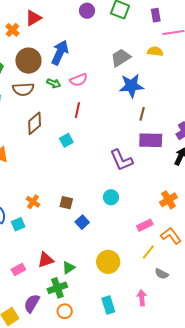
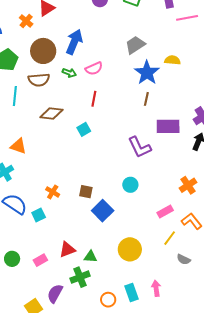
yellow semicircle: (155, 51) -> (172, 60), moved
blue star: (131, 86) -> (147, 73), turned -30
brown line: (142, 114) -> (146, 99), moved
brown diamond: (35, 123) -> (51, 113), turned 50
blue square: (82, 222) -> (103, 211), size x1.5
green triangle: (69, 268) -> (90, 257), turned 40
pink arrow: (142, 298) -> (156, 288), moved
orange circle: (65, 311) -> (108, 300), moved

